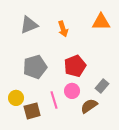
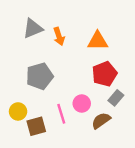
orange triangle: (101, 22) -> (98, 41), moved
orange arrow: (63, 29) -> (59, 36), moved
red pentagon: (75, 66) -> (104, 74), moved

